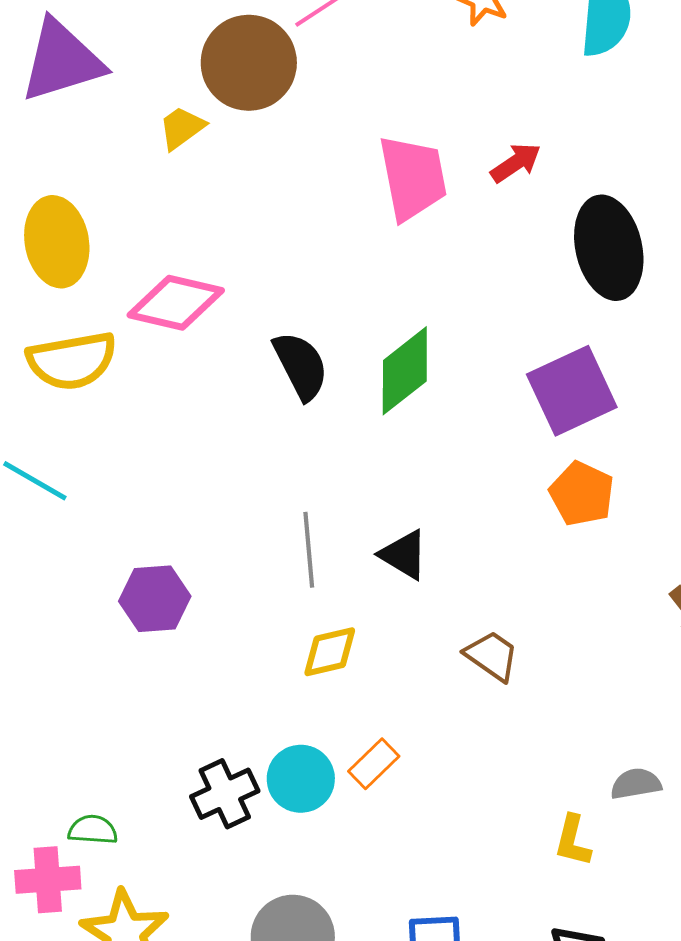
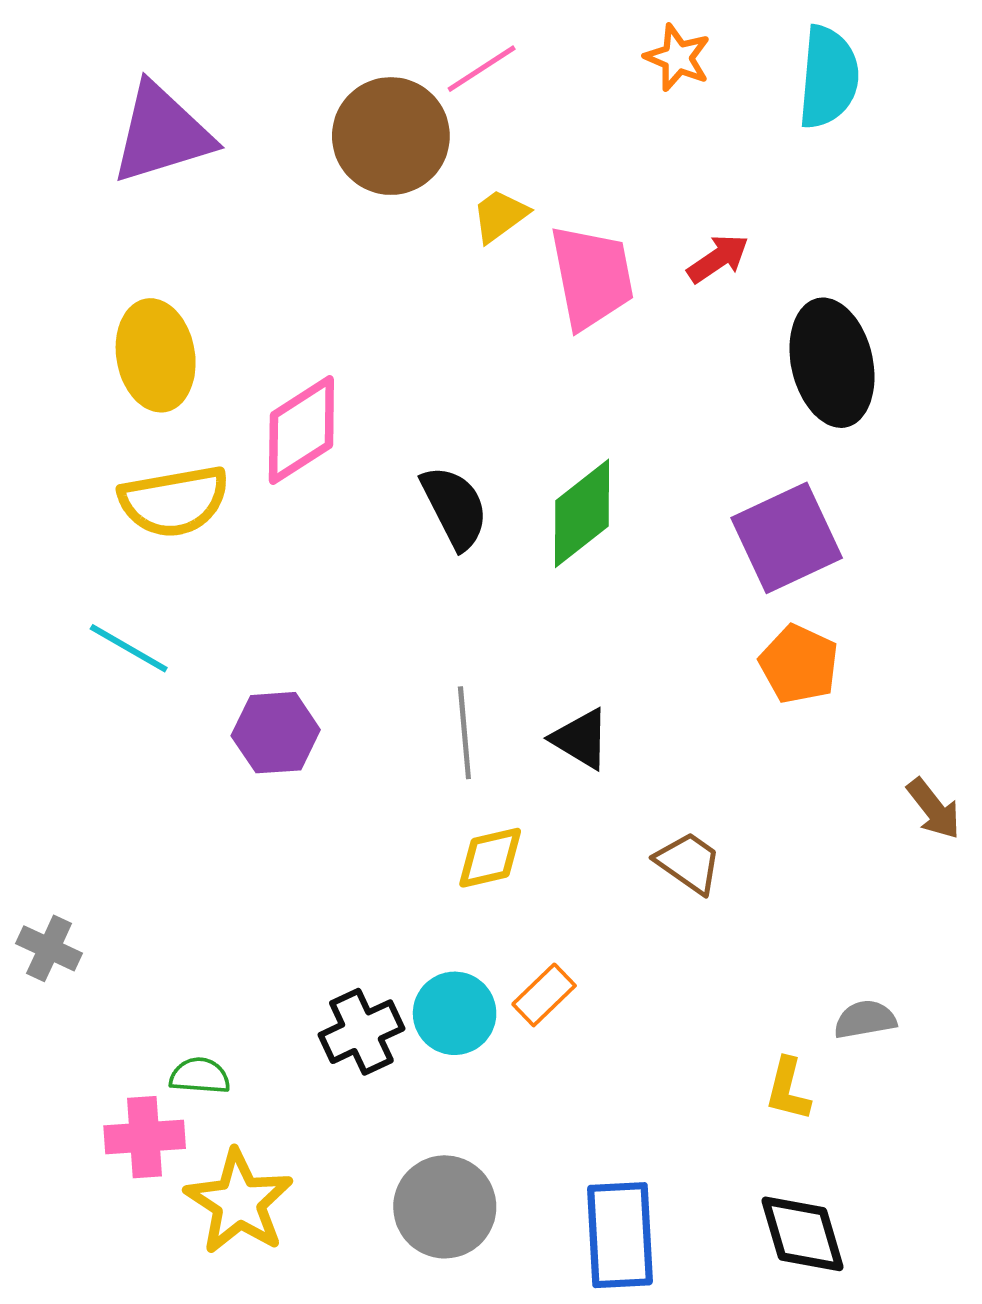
yellow trapezoid: (182, 128) -> (500, 216), moved
pink diamond: (176, 303) -> (301, 430), turned -46
purple hexagon: (155, 599) -> (276, 733), moved

